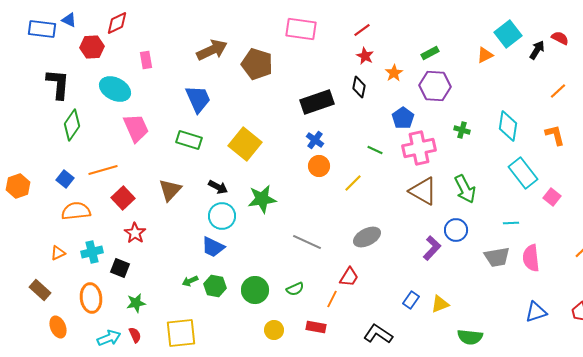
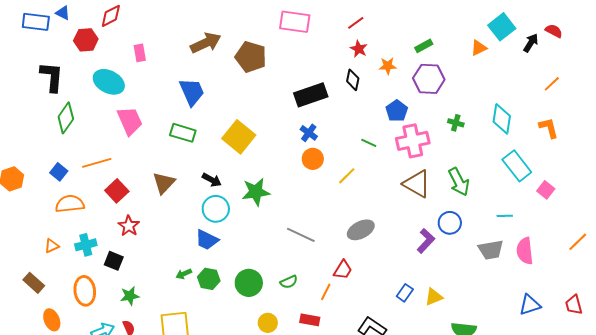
orange star: (394, 73) -> (388, 66), turned 30

